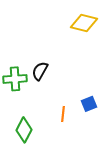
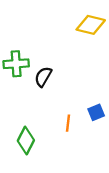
green cross: (15, 79) -> (16, 64), moved

